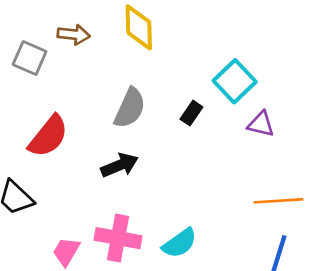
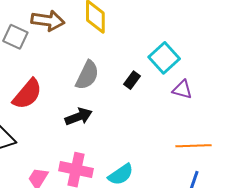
brown arrow: (74, 35) -> (48, 21), size x1.4

